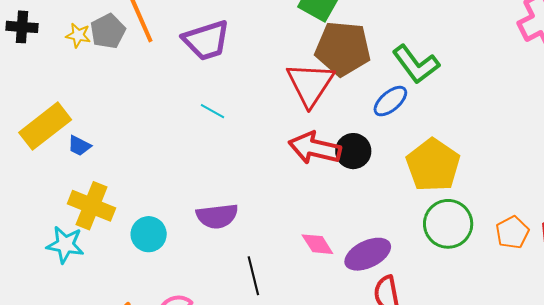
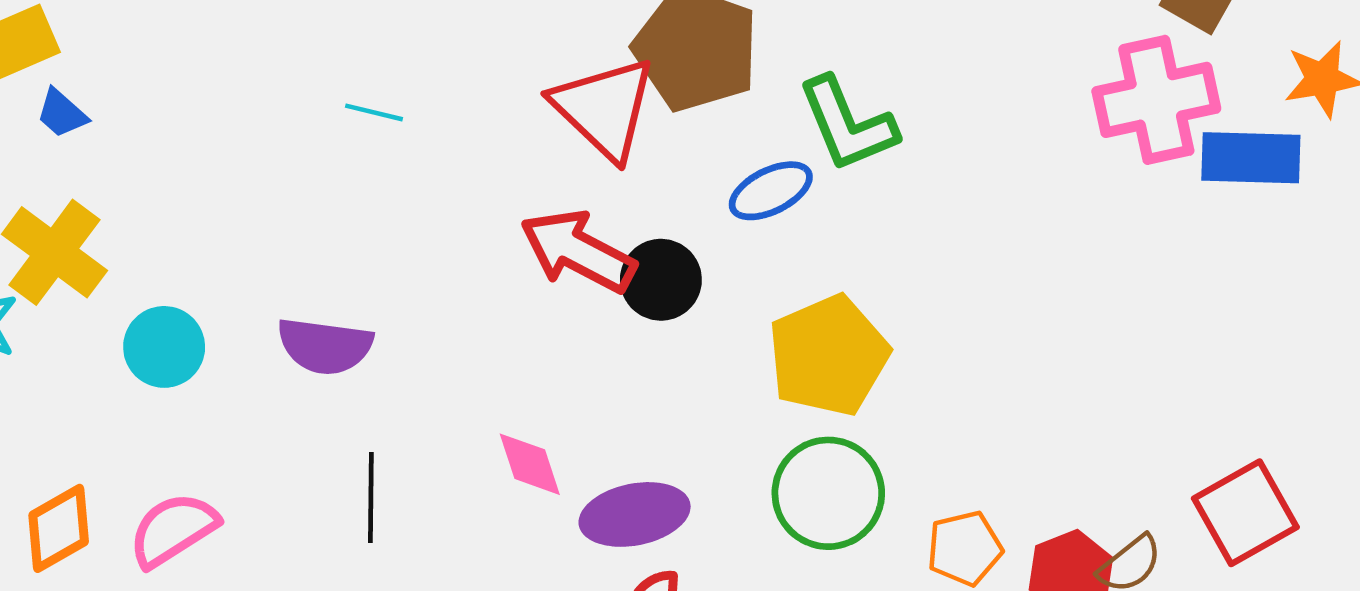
red triangle: (310, 84) -> (604, 108), turned -34
cyan line: (212, 111) -> (374, 112), turned -30

